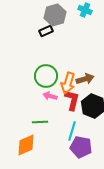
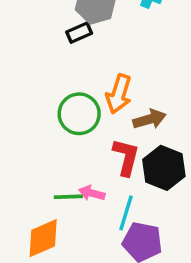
orange arrow: (68, 83) -> (119, 94), moved
pink arrow: (50, 96) -> (92, 193), moved

